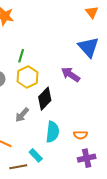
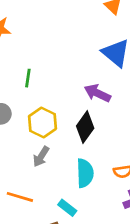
yellow hexagon: (27, 77) -> (42, 123), moved
black diamond: (45, 99) -> (85, 127), moved

